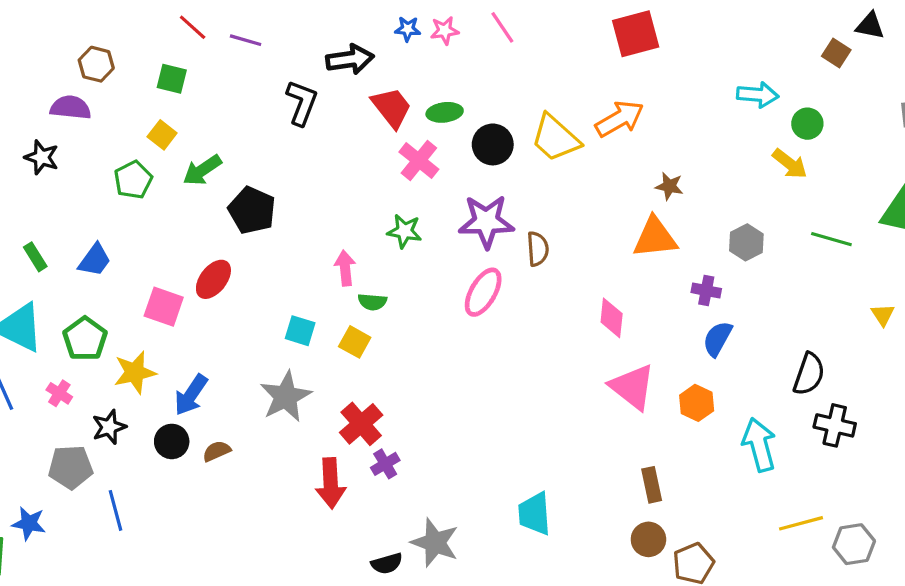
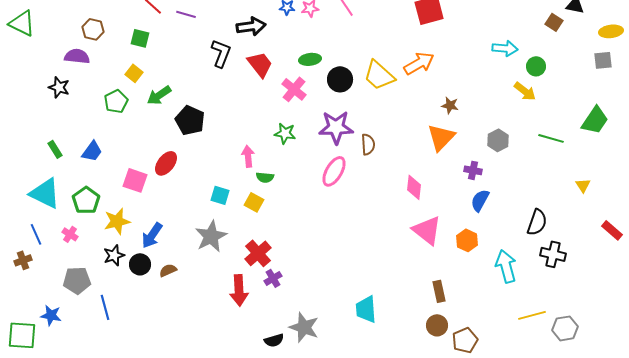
red trapezoid: (392, 108) -> (260, 64), moved
orange triangle: (655, 238) -> (441, 137), turned -40
black star: (109, 427) -> (114, 255), moved

